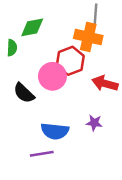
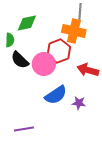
black semicircle: (24, 93) -> (20, 60), moved
blue semicircle: (55, 131) -> (56, 95), moved, turned -40
purple line: (42, 154) -> (24, 129), moved

